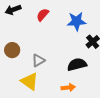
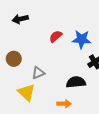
red semicircle: (43, 15) -> (56, 36), moved

